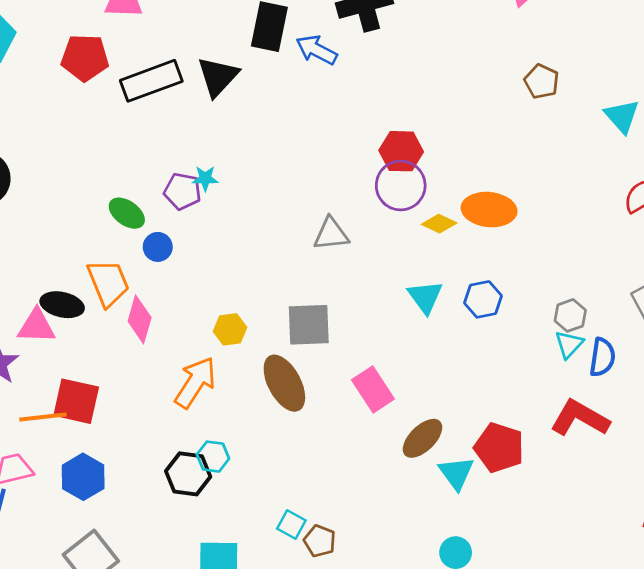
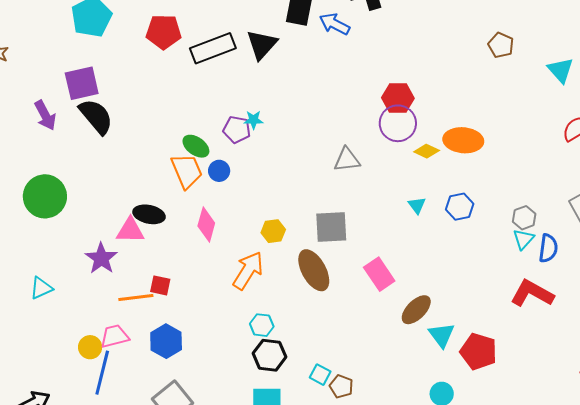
orange trapezoid: (108, 283) -> (187, 171), moved
cyan triangle: (425, 297) -> (417, 205), size x0.7
red square: (76, 401) -> (160, 285), size x0.6
red pentagon: (499, 448) -> (479, 351), moved
black hexagon: (188, 474) -> (270, 355), moved

